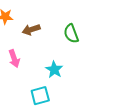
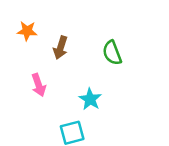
brown arrow: (31, 30) -> (61, 48), turned -54

